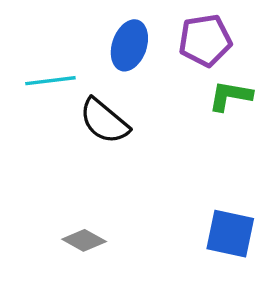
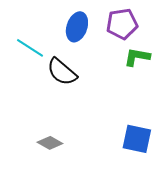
cyan line: (50, 81) -> (30, 48), turned 40

